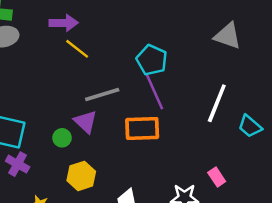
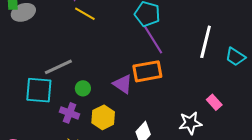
gray line: (102, 94) -> (58, 67), moved
purple triangle: (86, 122) -> (123, 84), moved
purple cross: (18, 164) -> (69, 113), moved

